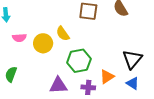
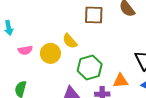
orange triangle: (107, 77) -> (121, 81), turned 35

